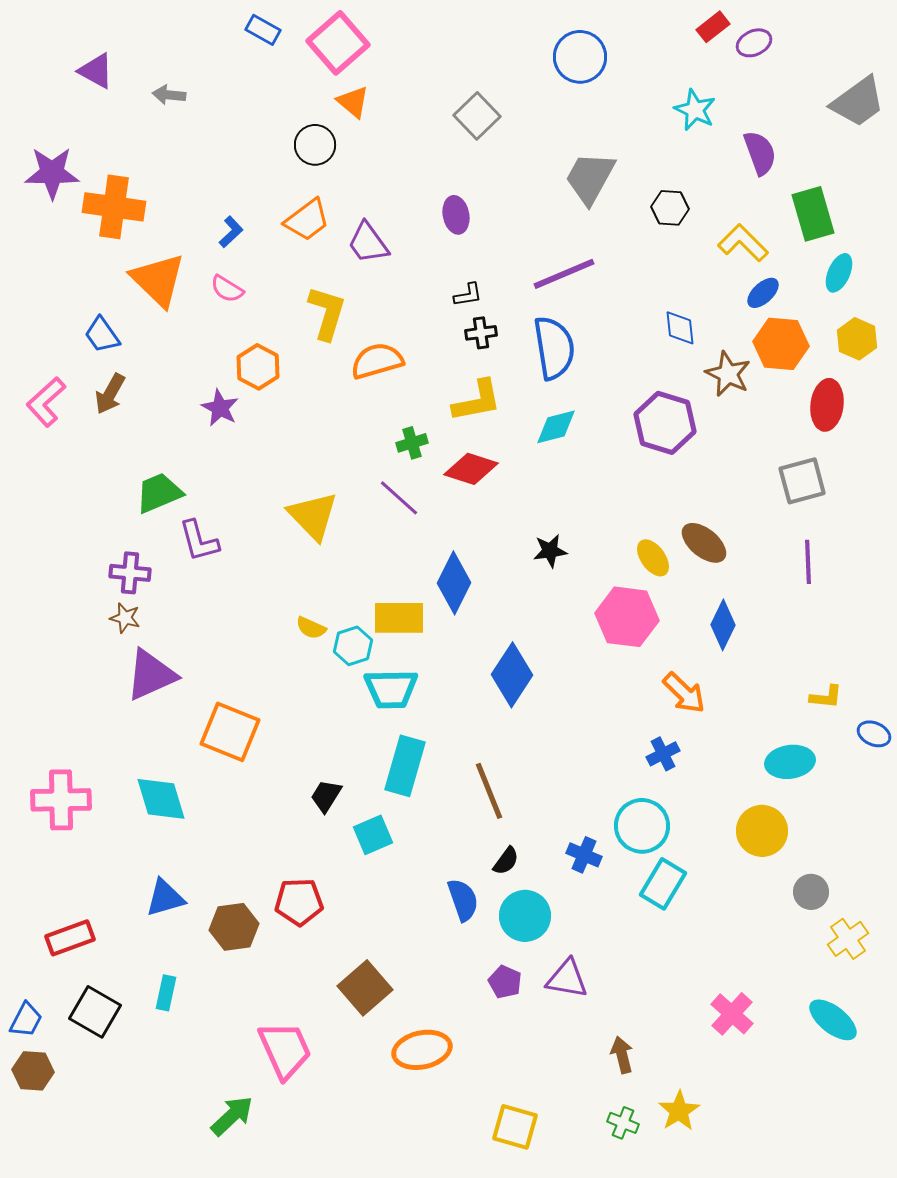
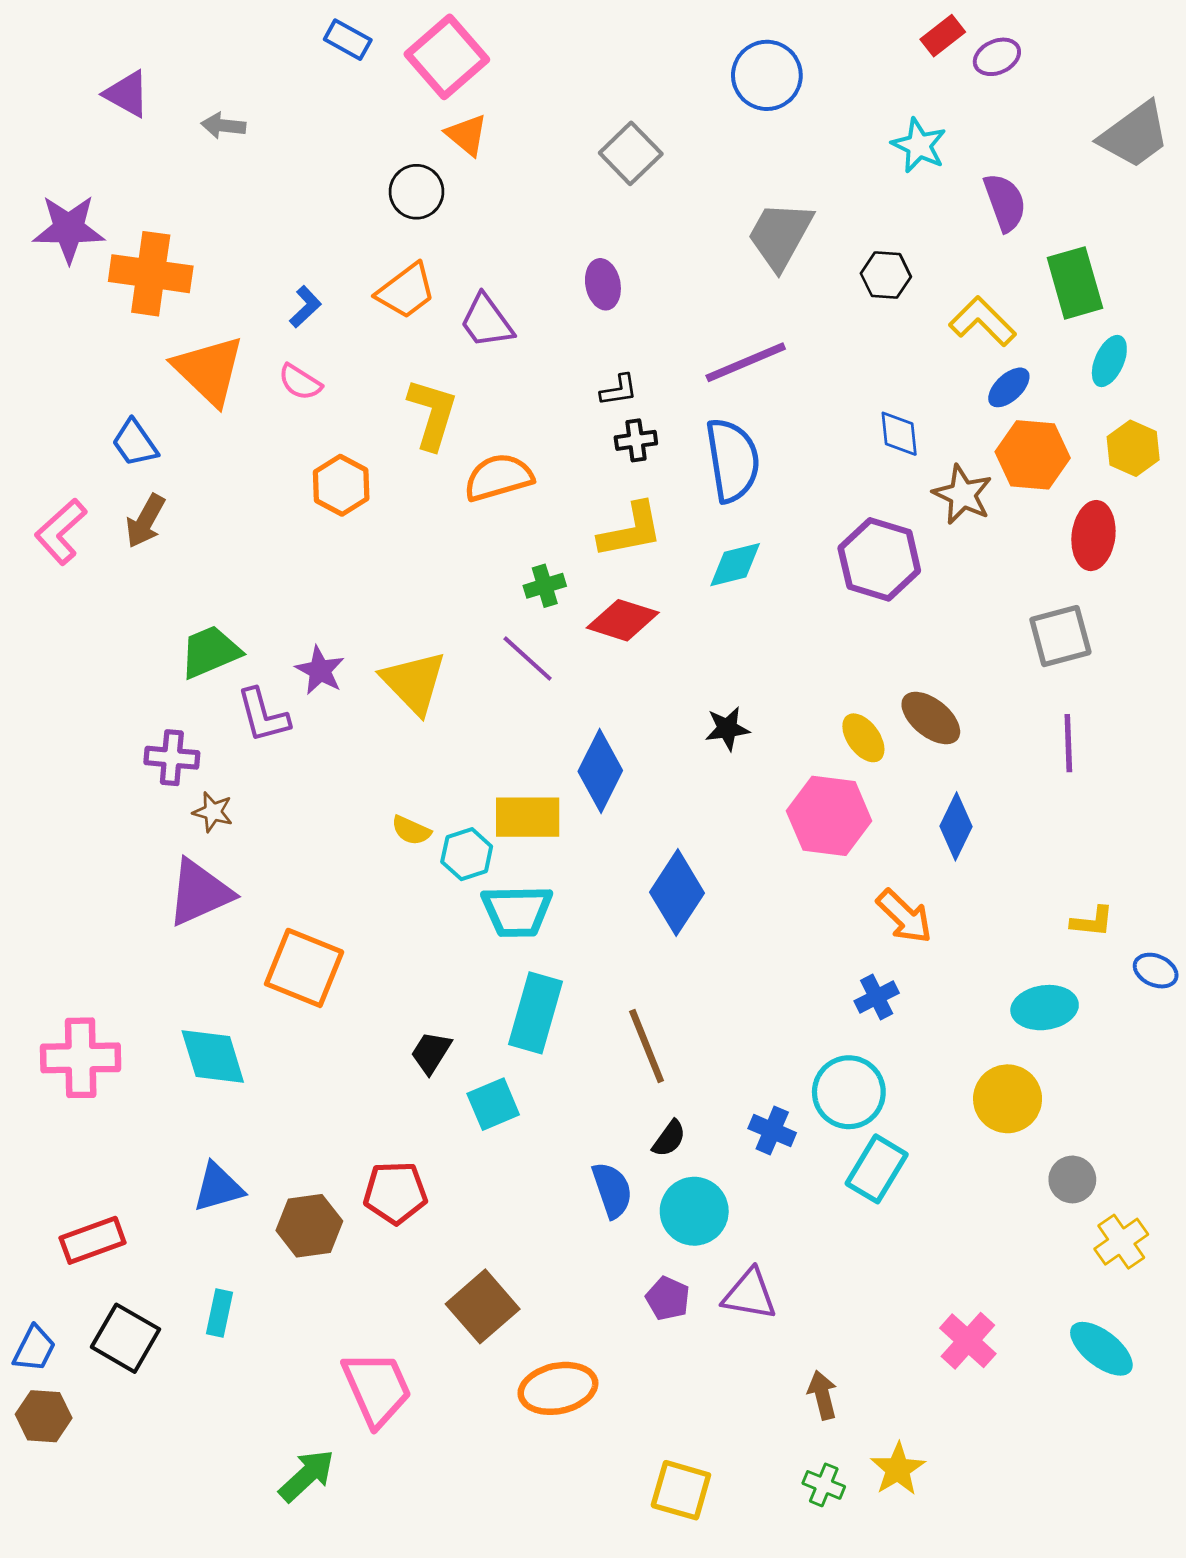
purple star: (220, 408) -> (320, 670), moved
brown star: (125, 618) -> (213, 812), moved

